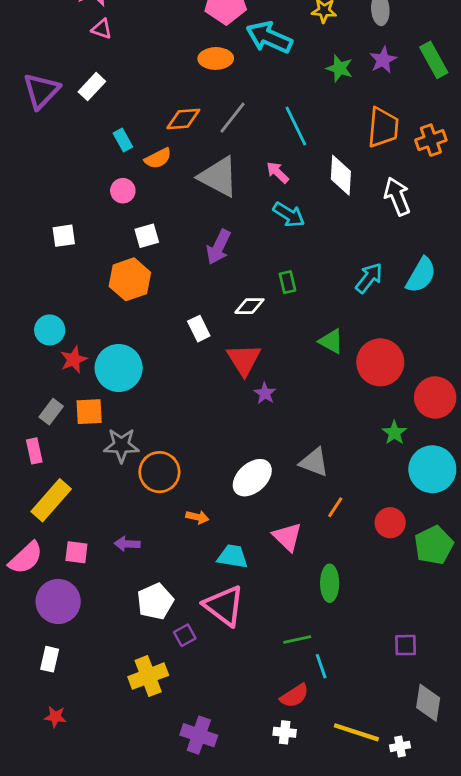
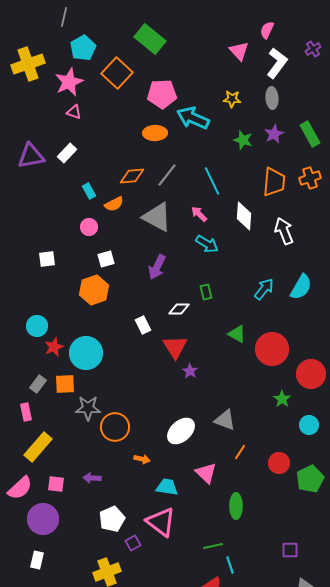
purple triangle: (41, 91) -> (31, 156), turned 36
orange cross: (431, 140) -> (310, 178), moved
cyan circle: (432, 469) -> (309, 425), size x0.6

